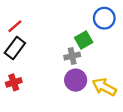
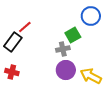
red line: (15, 26) -> (25, 27), moved
red cross: (14, 82) -> (12, 72), turned 32

